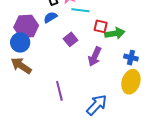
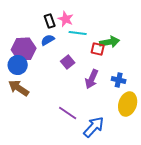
green arrow: (115, 33) -> (110, 42), moved
blue cross: (131, 58) -> (119, 80), moved
purple line: (59, 91) -> (68, 113), moved, turned -42

